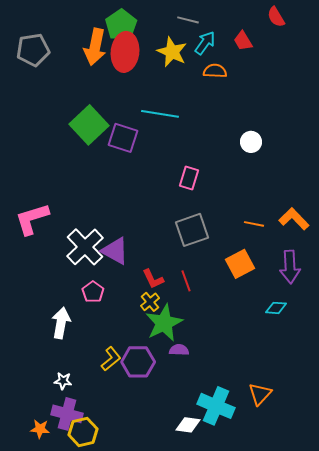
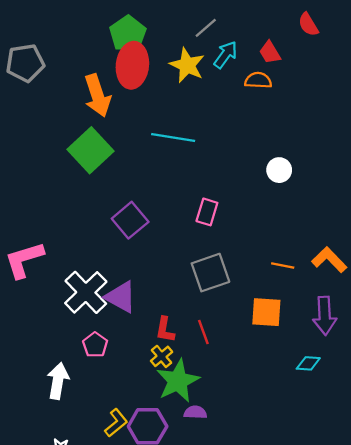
gray line: (188, 20) -> (206, 28), turned -55
orange arrow: (95, 47) -> (97, 96), moved, turned -30
orange semicircle: (215, 71) -> (258, 80), moved
purple square: (123, 138) -> (130, 220), moved, turned 32
orange square: (240, 264) -> (266, 312), turned 32
red L-shape: (153, 279) -> (165, 330), turned 35

